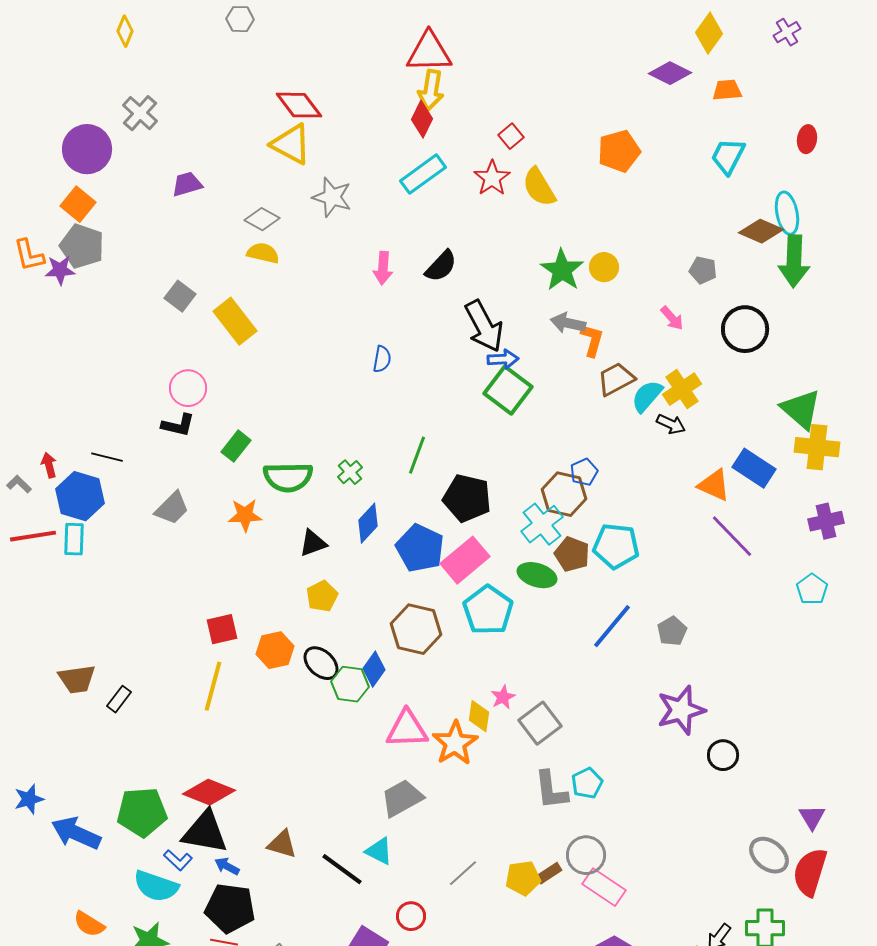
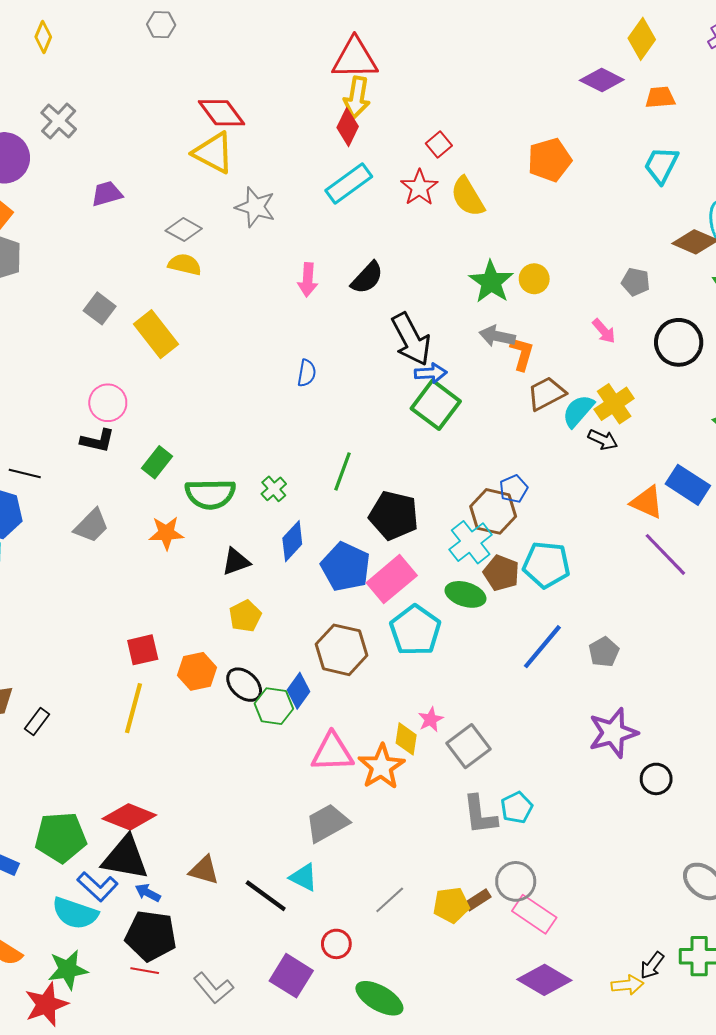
blue L-shape: (178, 860) -> (98, 887), size x1.4

